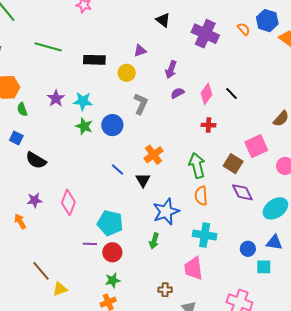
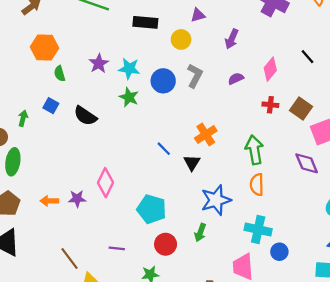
purple semicircle: (177, 93) -> (236, 79), moved
black line: (232, 93) -> (307, 57), moved
blue circle: (112, 125) -> (163, 81), moved
black semicircle: (36, 160) -> (85, 116), moved
brown square: (233, 164) -> (301, 109), moved
purple diamond: (242, 192) -> (307, 163), moved
purple star: (34, 200) -> (77, 199), moved
orange arrow: (20, 221) -> (49, 201), turned -63
purple line: (90, 244) -> (117, 248), moved
blue circle: (248, 249) -> (279, 252), moved
red circle: (112, 252) -> (166, 244), moved

